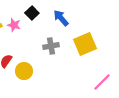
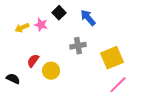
yellow square: (85, 44) -> (112, 58), moved
pink line: (102, 82) -> (118, 85), moved

